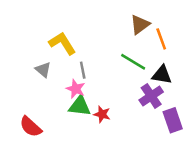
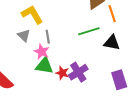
green line: (133, 62) -> (89, 31), turned -50
gray triangle: (43, 70) -> (24, 35), moved
purple cross: (151, 96) -> (78, 72), moved

